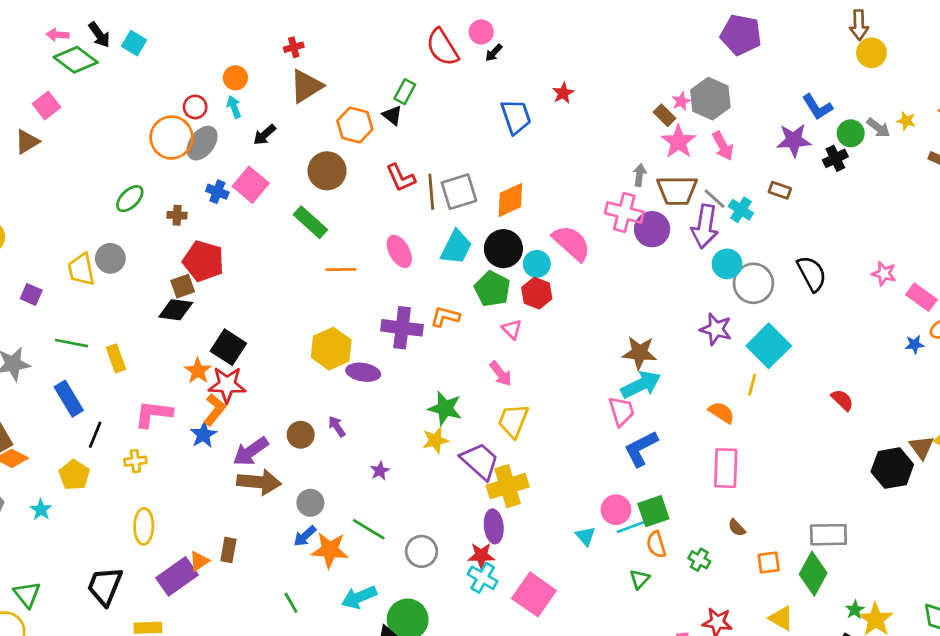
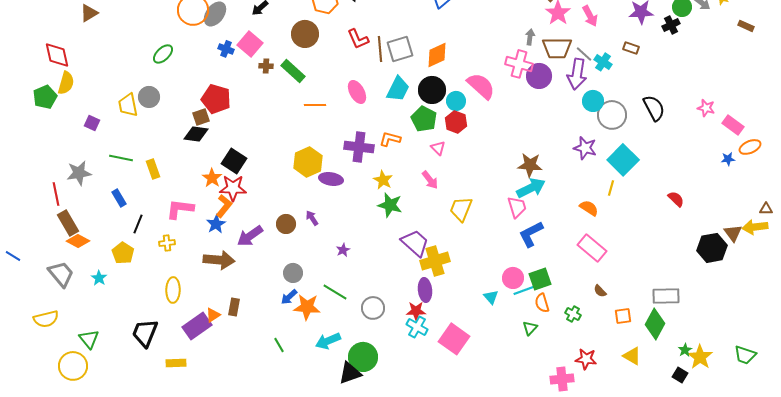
brown cross: (177, 215) -> (266, 66), moved
blue rectangle: (69, 399) -> (119, 198), size x0.7
yellow trapezoid: (513, 421) -> (461, 209), moved
yellow star: (435, 440) -> (383, 180), moved, turned -30
pink rectangle: (726, 468) -> (592, 248), turned -52
brown arrow: (259, 482) -> (219, 260), moved

